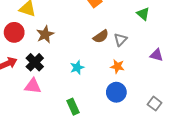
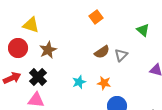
orange star: (117, 66) -> (104, 83), moved

